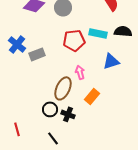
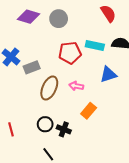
pink arrow: (80, 72) -> (76, 86), turned -64
brown ellipse: (63, 88) -> (49, 88), moved
red line: (17, 129) -> (11, 129), moved

